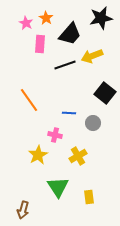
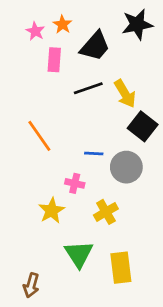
yellow arrow: (92, 56) -> (125, 94), moved, turned -100
gray circle: (93, 123) -> (126, 167), size x1.5
yellow rectangle: (89, 197) -> (121, 268), size x1.6

